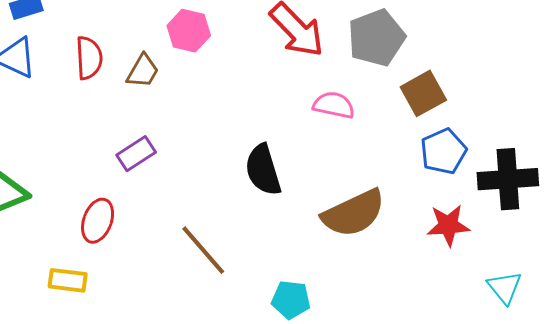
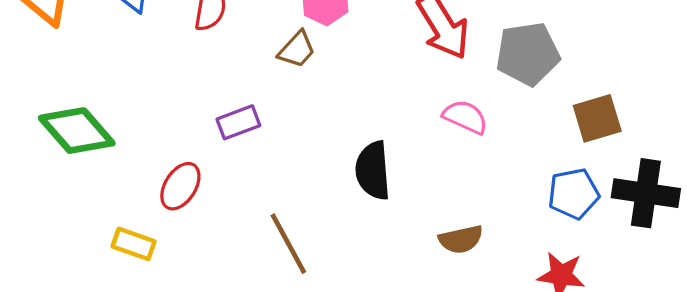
brown trapezoid: (143, 71) -> (297, 50), moved
brown square: (423, 93) -> (597, 118), moved
black cross: (508, 179) -> (646, 193), moved
brown semicircle: (354, 213) -> (461, 239), size x0.6

